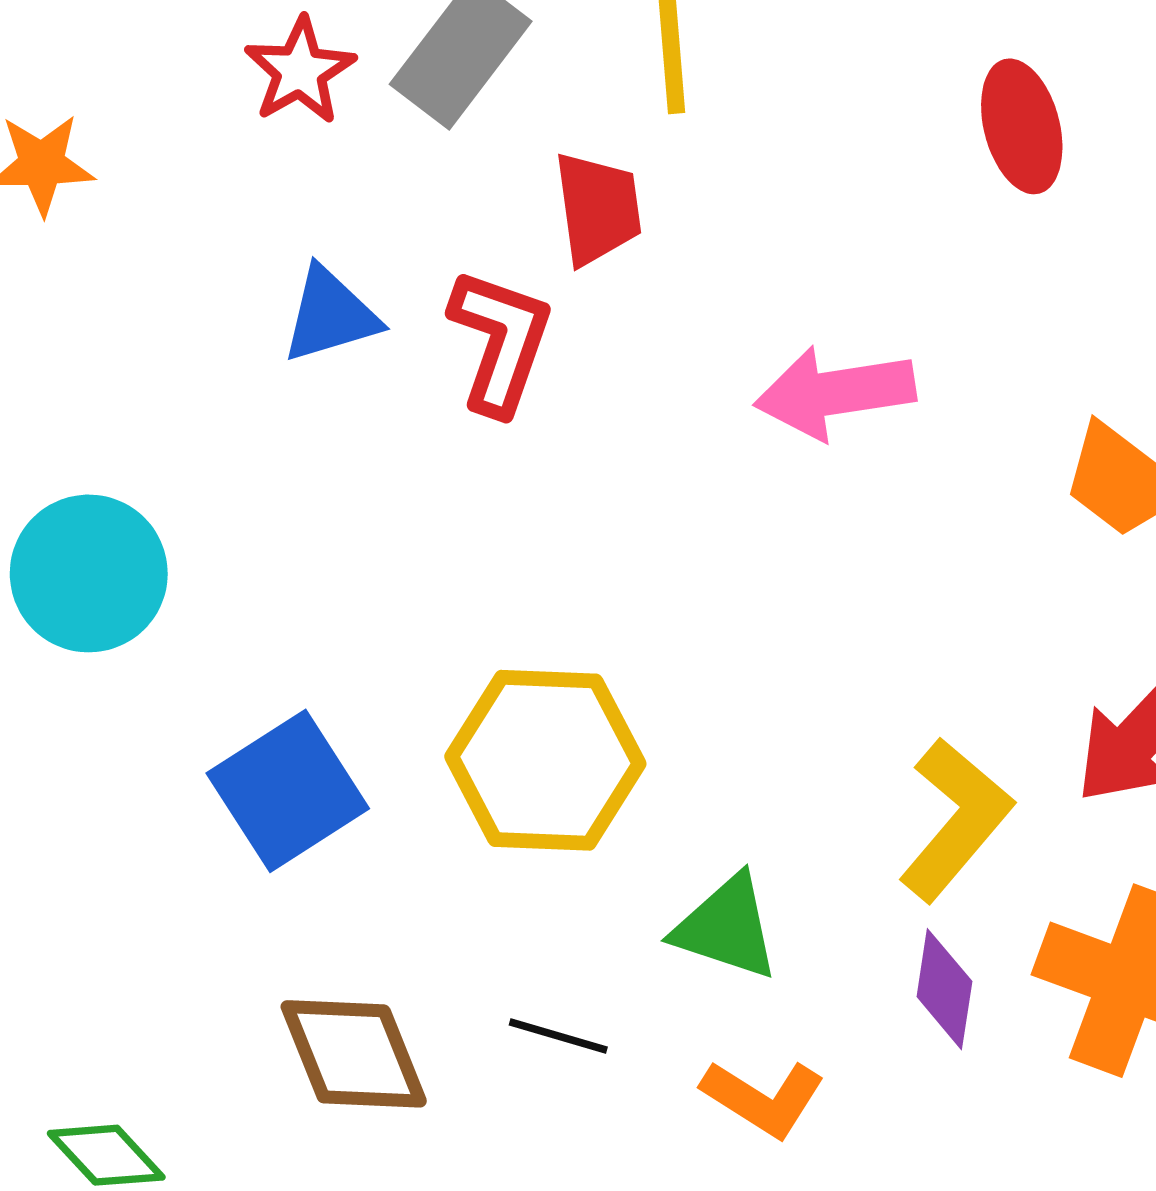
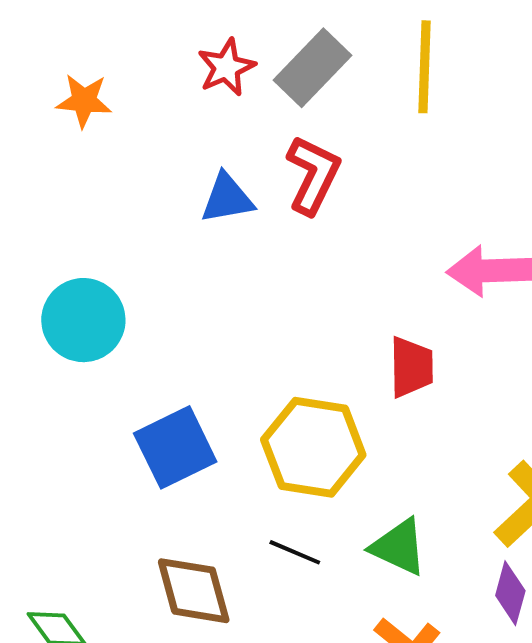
red trapezoid: (598, 208) -> (411, 367), moved
red L-shape: (500, 341) -> (313, 175), moved
black line: (558, 1036) -> (295, 552), moved

